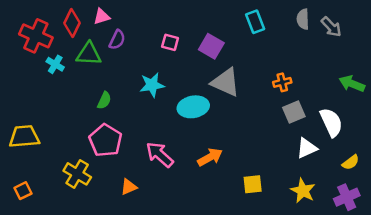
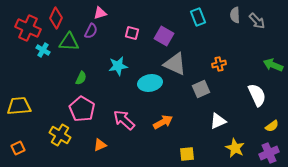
pink triangle: (102, 17) -> (100, 13), moved
gray square: (294, 112) -> (201, 89), moved
white triangle: (307, 148) -> (218, 121), moved
yellow square: (253, 184) -> (187, 154), moved

